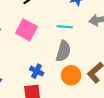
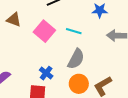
cyan line: (65, 27) -> (74, 31), moved

